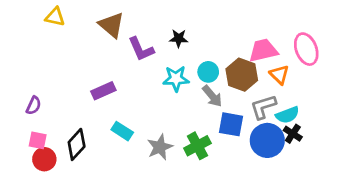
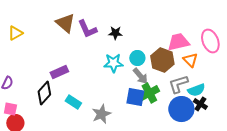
yellow triangle: (55, 17) -> (15, 33), moved, turned -42
purple L-shape: (141, 49) -> (87, 29), moved
blue square: (231, 124) -> (135, 97), moved
black diamond: (77, 144) -> (44, 93), moved
green cross: (197, 146) -> (149, 93), moved

